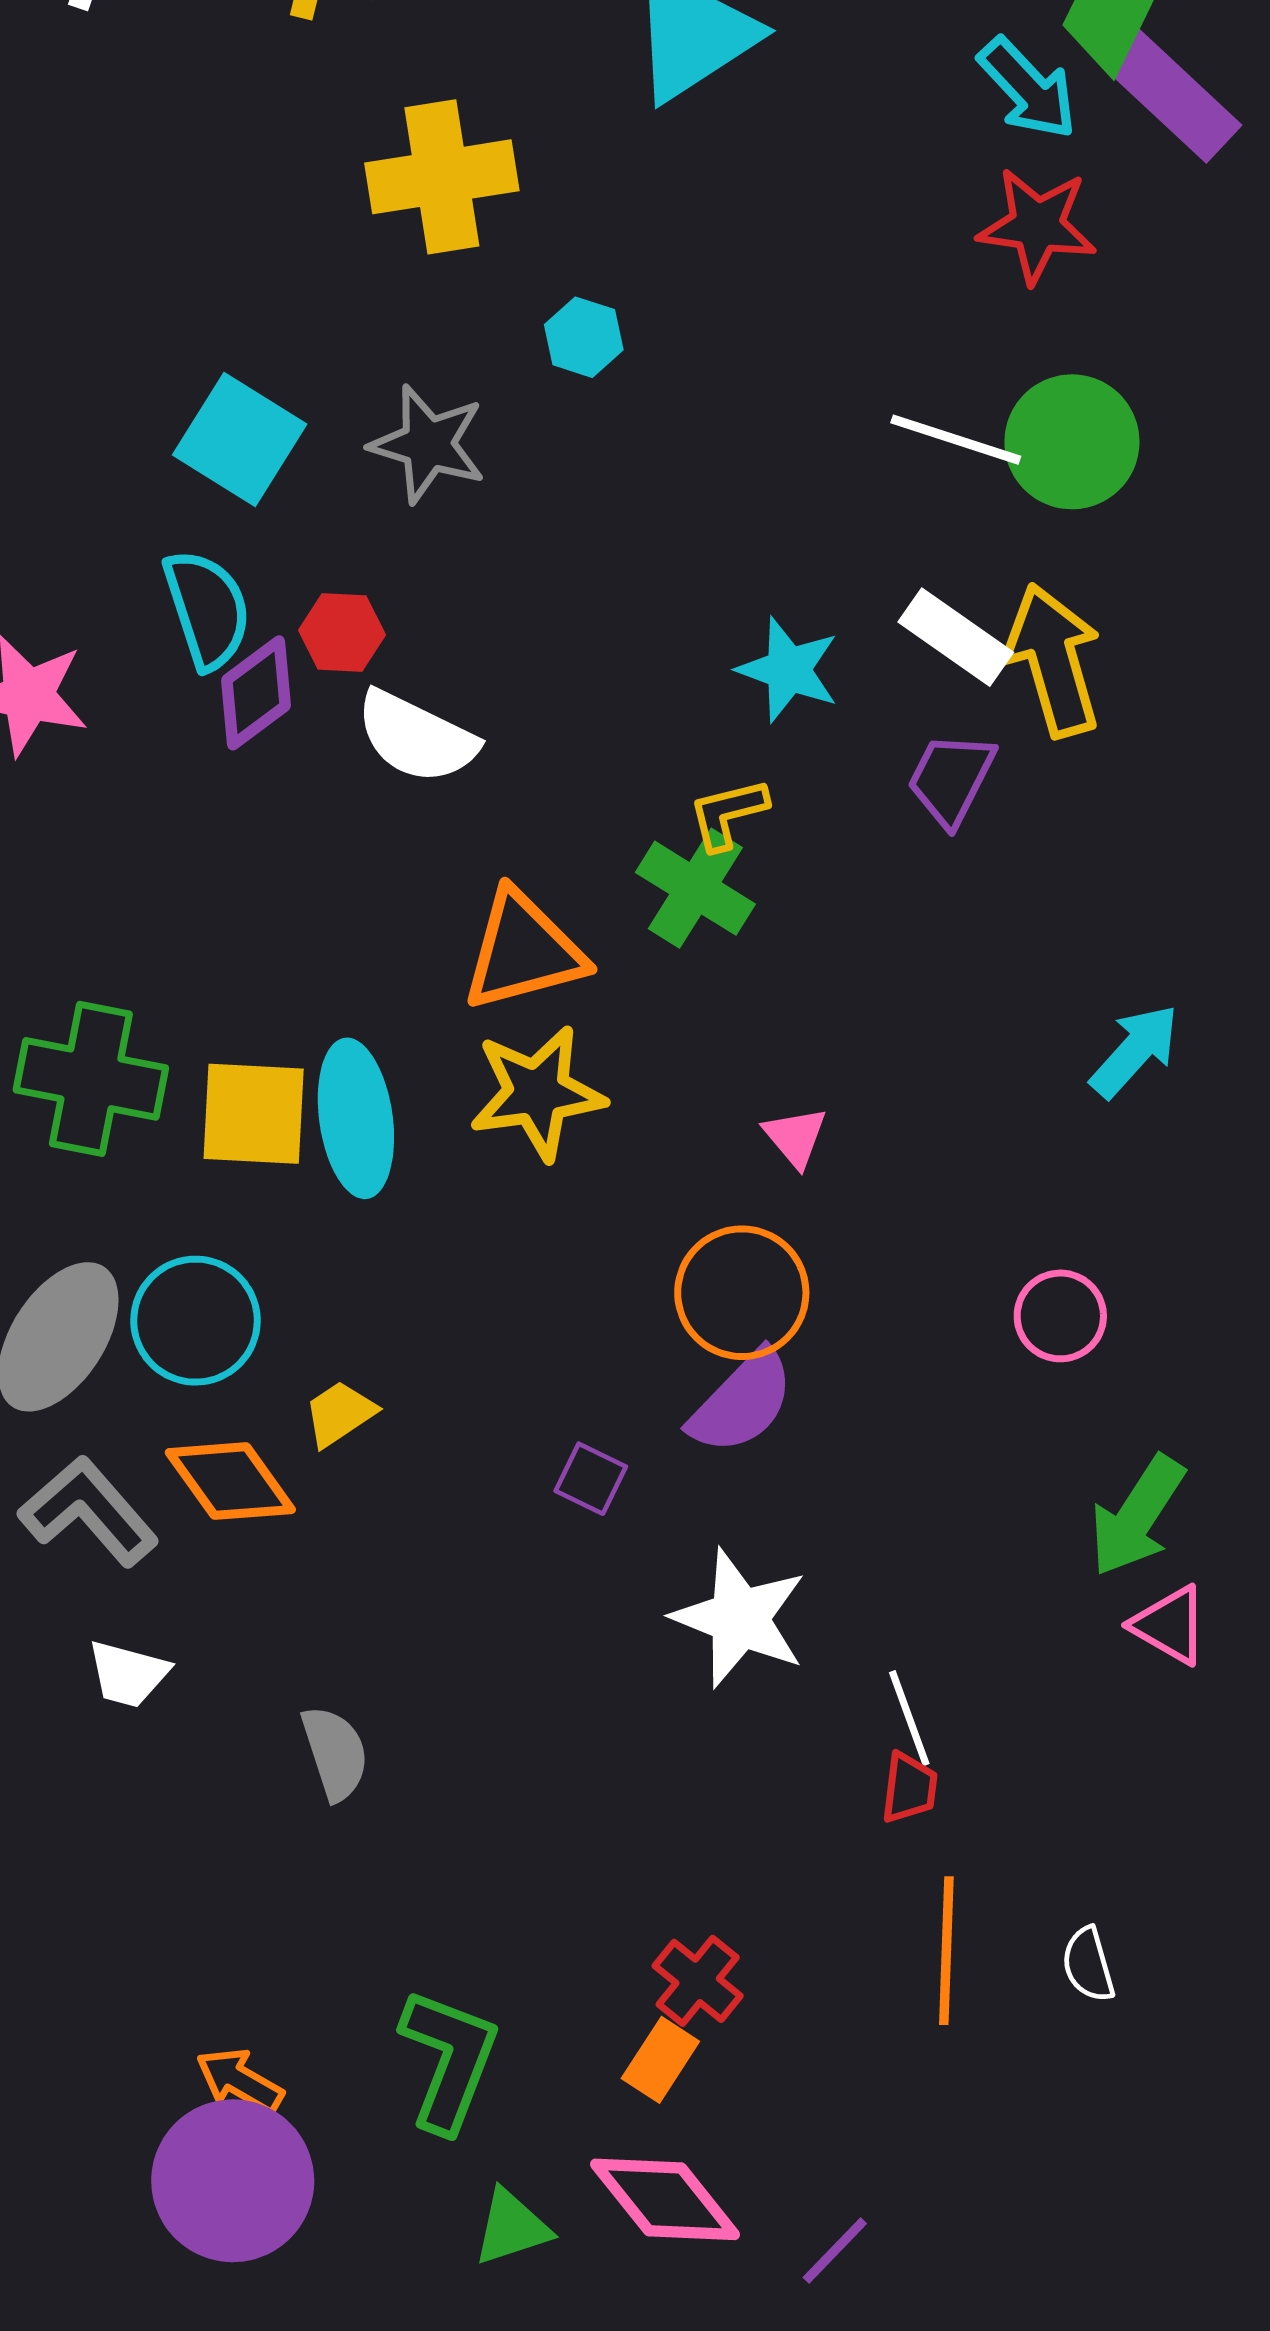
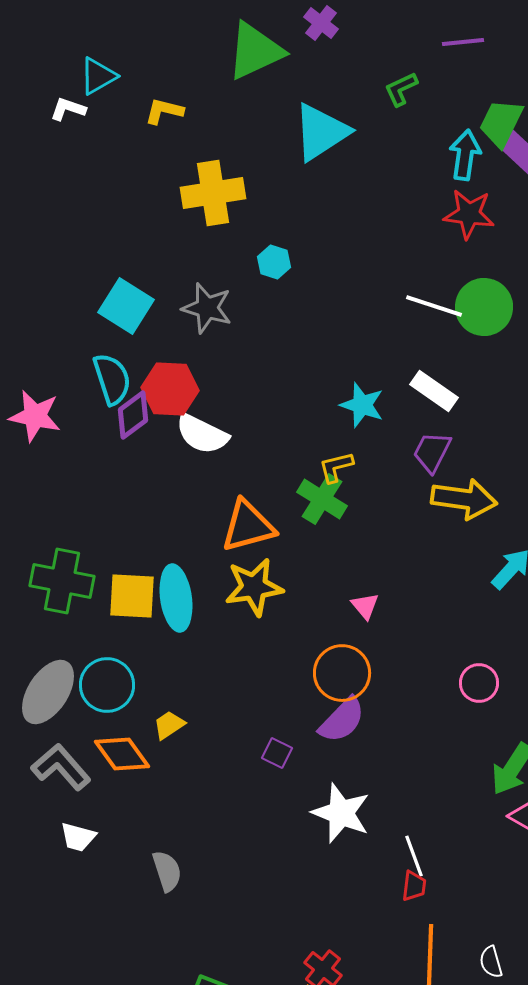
cyan arrow: (1028, 88) -> (465, 155), turned -129
red hexagon: (342, 632) -> (170, 389), size x1.6
yellow arrow: (1053, 660) -> (464, 499), moved, turned 114

